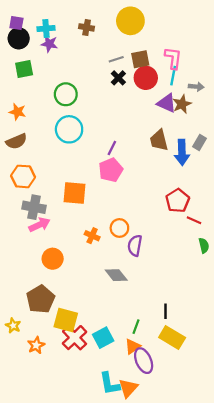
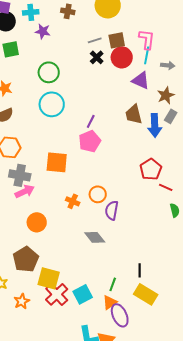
purple star: (49, 44) -> (43, 31), moved
brown star: (182, 104) -> (166, 95), moved

